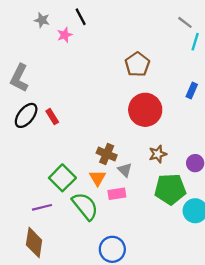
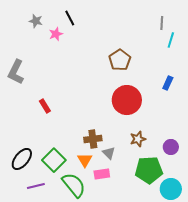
gray line: (185, 22) -> (162, 23), turned 56
black ellipse: (26, 115) -> (22, 159), moved
brown cross: (107, 154) -> (93, 139), turned -30

